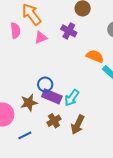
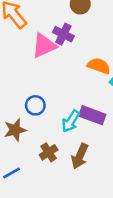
pink triangle: (41, 38) -> (44, 46), moved, size x1.5
purple rectangle: (52, 96) -> (92, 115), moved

